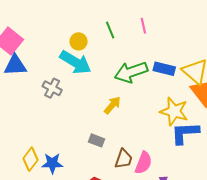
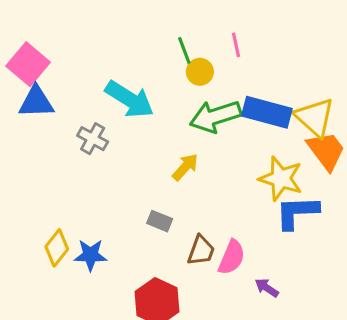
yellow circle: (79, 41) -> (200, 72), moved
blue rectangle: (164, 69) -> (267, 112), size x1.4

